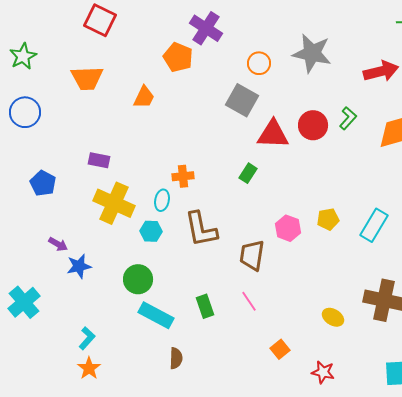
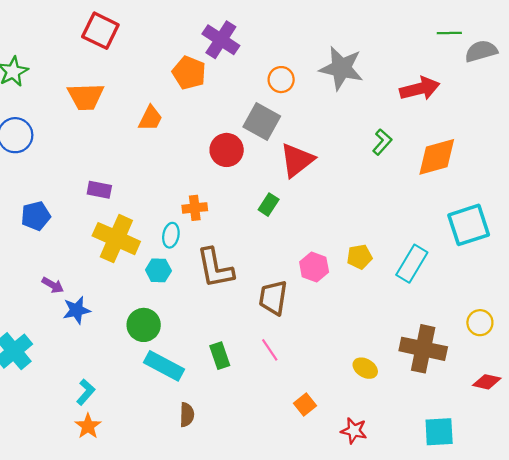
red circle: (313, 125) -> (227, 150), moved
red triangle: (273, 134) -> (297, 160), turned -40
blue pentagon: (43, 183) -> (36, 216), turned 30

